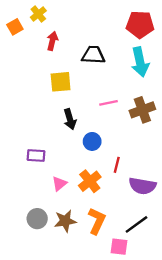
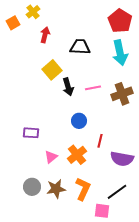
red pentagon: (140, 25) -> (120, 21), turned 30
yellow square: (61, 82) -> (52, 70), turned -36
black arrow: (70, 119) -> (68, 87), moved

